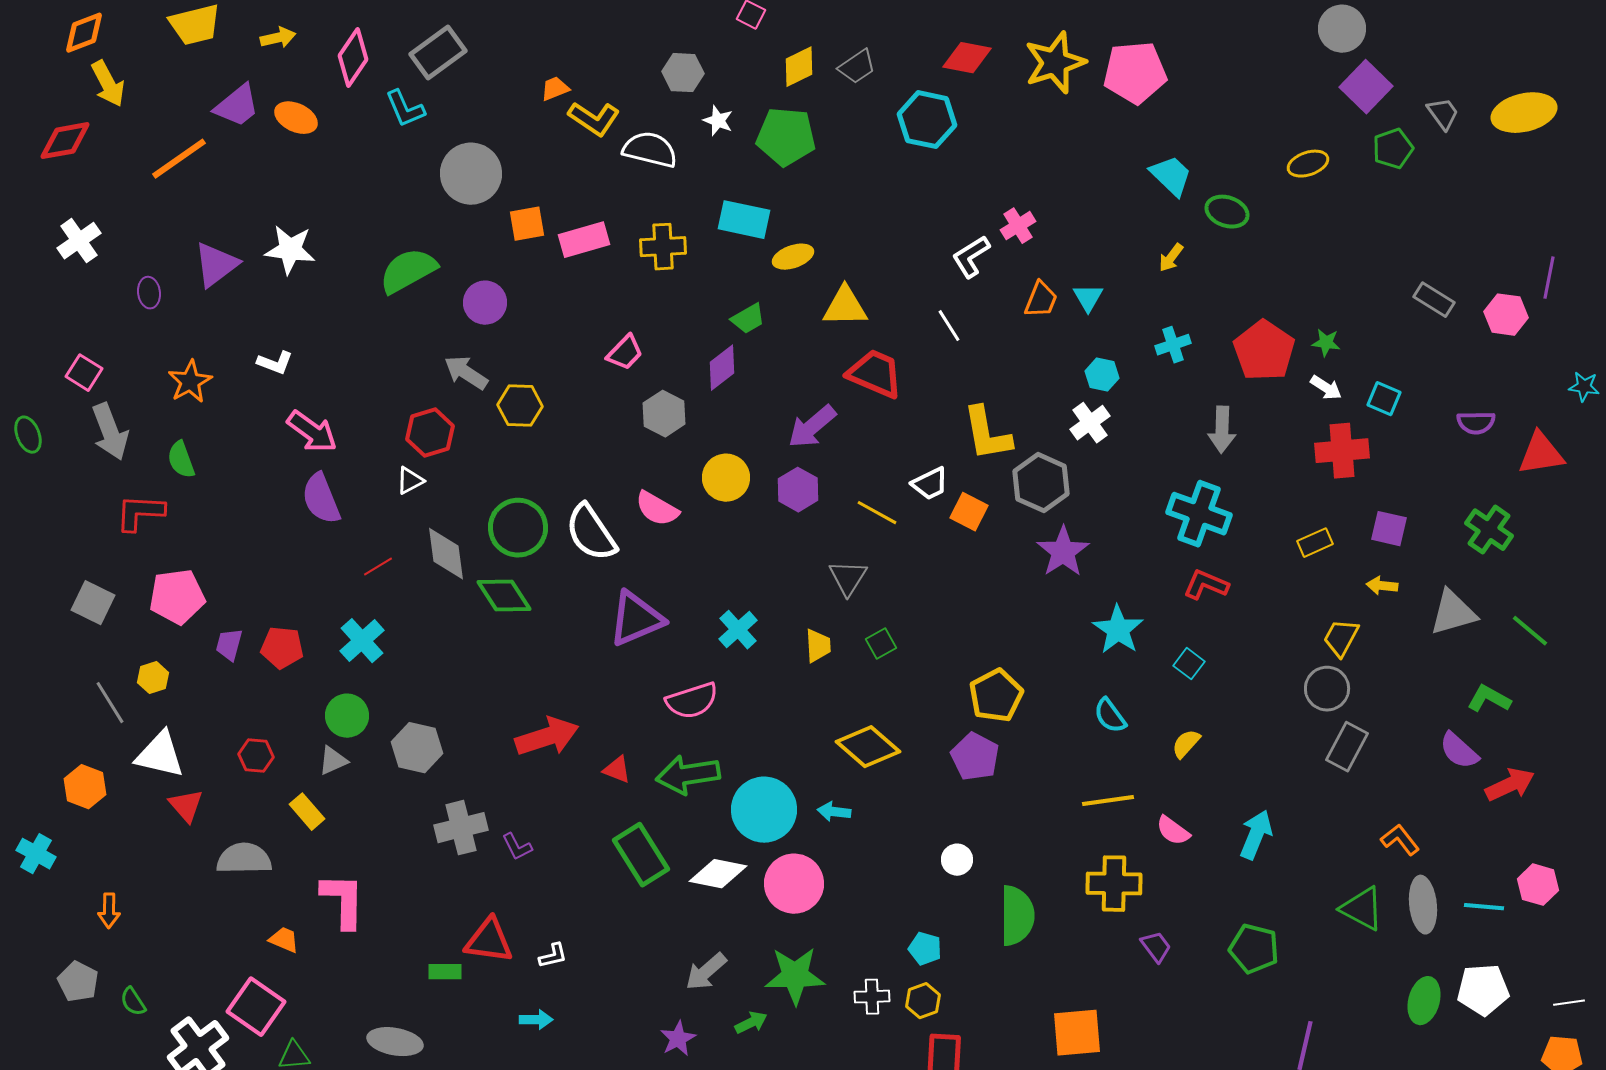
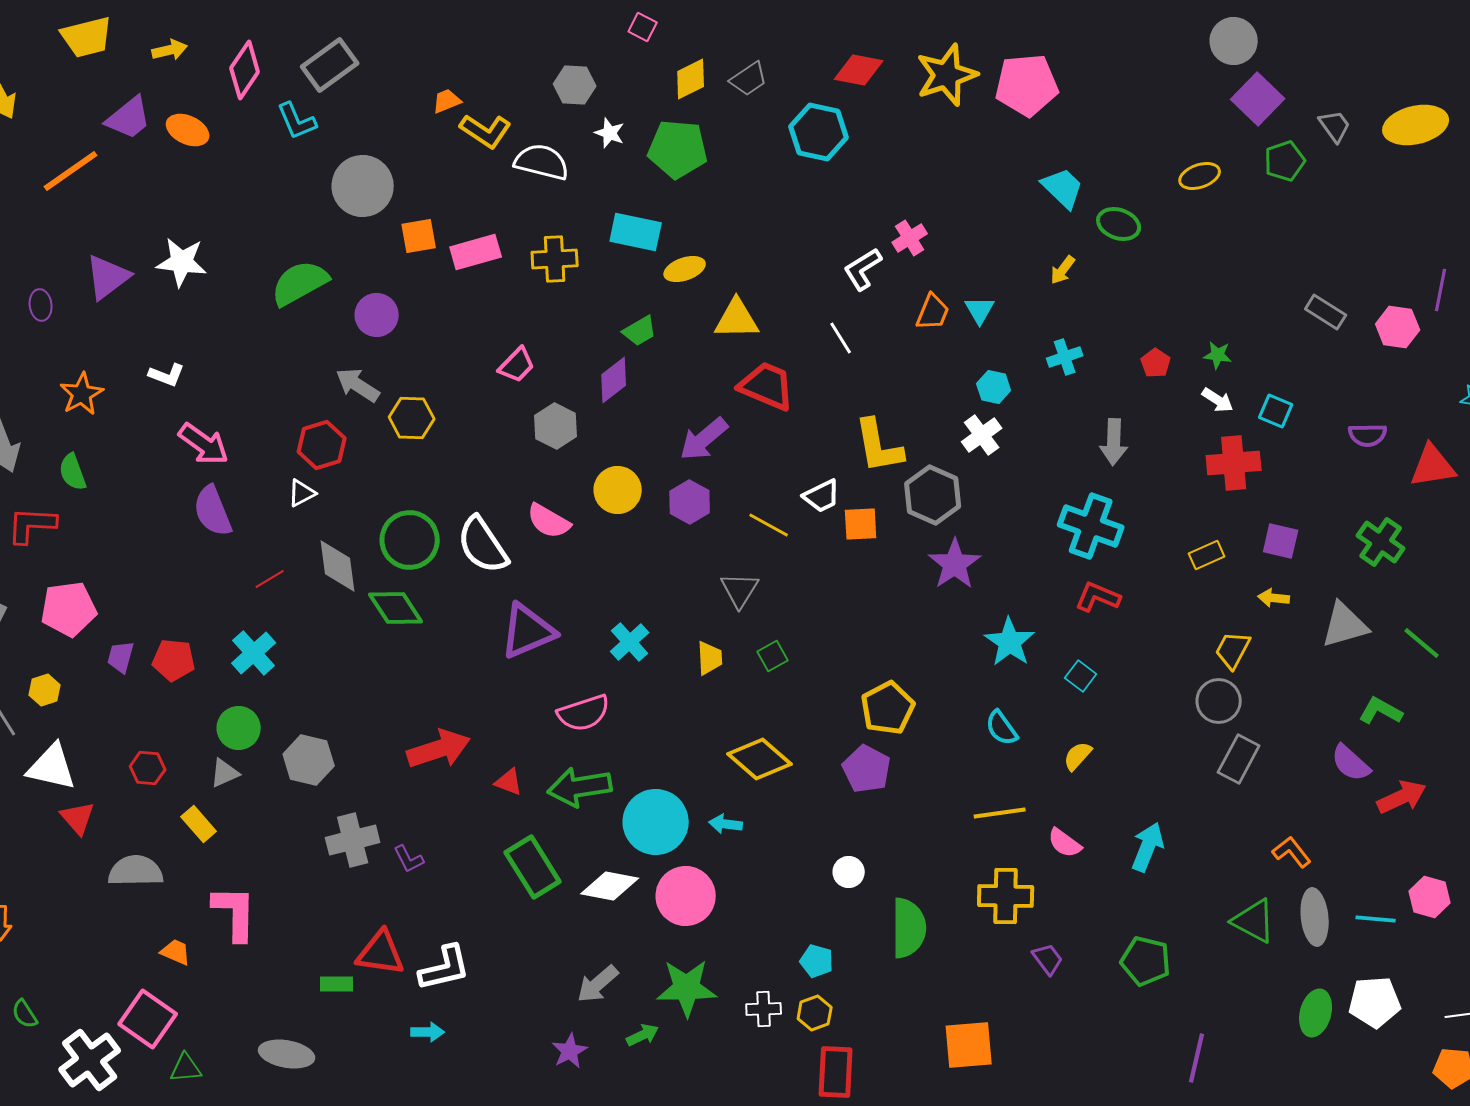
red pentagon: (1264, 351) -> (1156, 363), size x0.5
orange square: (969, 512) -> (861, 524), turned -30
white L-shape: (553, 956) -> (445, 968), size x1.8

